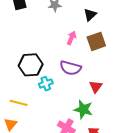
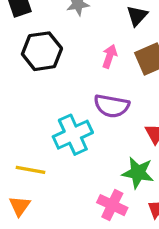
black hexagon: (31, 65) -> (42, 51), moved
cyan cross: (46, 84) -> (73, 135), size x1.6

